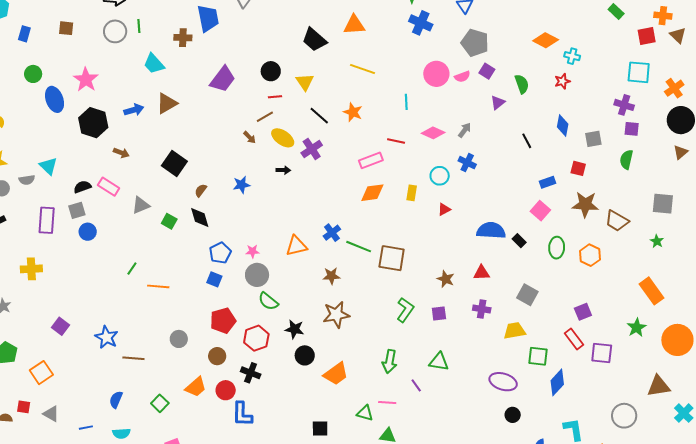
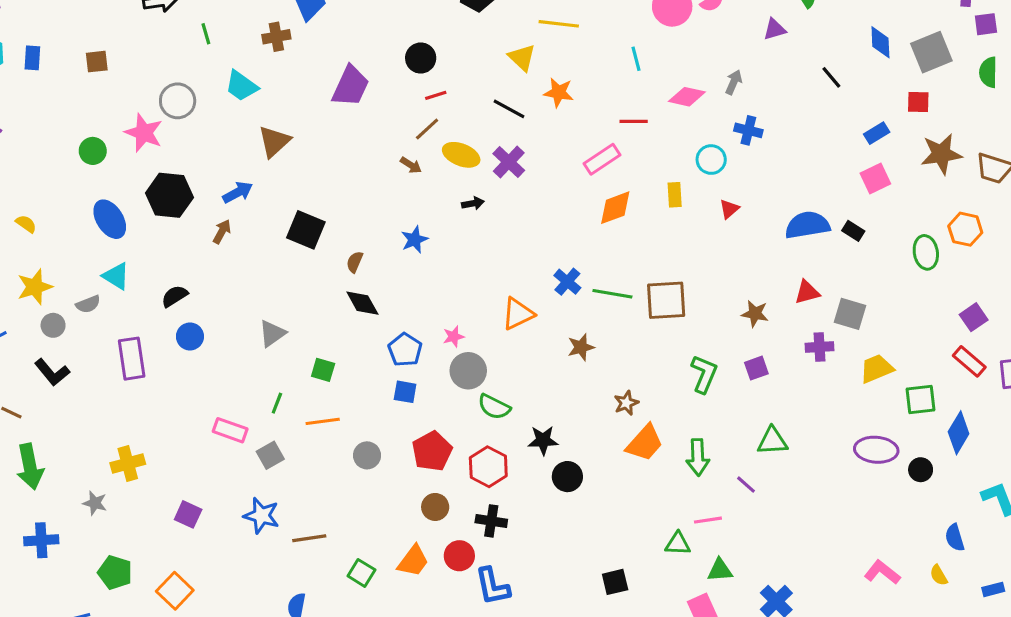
gray circle: (115, 31) -> (178, 101), moved
blue rectangle: (24, 34) -> (32, 58), moved
green circle: (33, 74) -> (93, 151), moved
yellow triangle: (305, 82) -> (522, 58), moved
blue ellipse: (55, 99) -> (110, 219), moved
purple triangle: (498, 103) -> (774, 29), turned 35
blue arrow: (134, 110) -> (238, 192), moved
gray square: (593, 139) -> (931, 52), size x1.5
brown arrow: (121, 153) -> (222, 232), turned -70
pink rectangle: (109, 187) -> (230, 430), moved
gray triangle: (141, 205) -> (272, 333), moved
gray square: (77, 210) -> (270, 455), moved
pink square: (540, 211) -> (875, 179), turned 36
green square: (169, 221) -> (323, 370), moved
blue circle: (88, 232) -> (190, 336), moved
green ellipse: (557, 248) -> (926, 252), moved
yellow cross: (31, 269) -> (128, 464), moved
gray square: (527, 295) -> (850, 314), moved
brown star: (336, 315) -> (626, 403), moved, size x0.6
gray circle: (179, 339) -> (367, 455), moved
orange trapezoid: (336, 374) -> (645, 443), moved
green square: (160, 403) -> (361, 573), moved
black circle: (513, 415) -> (921, 470), moved

